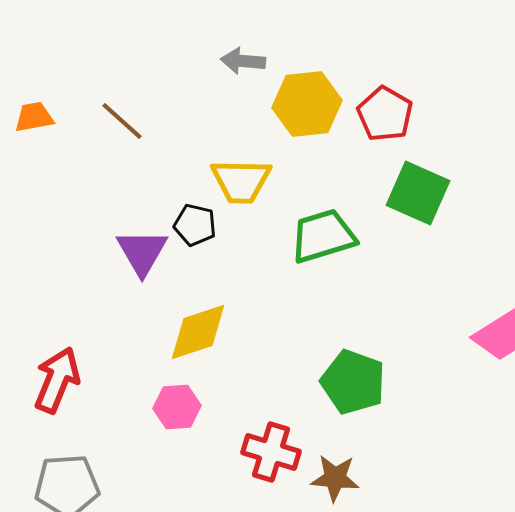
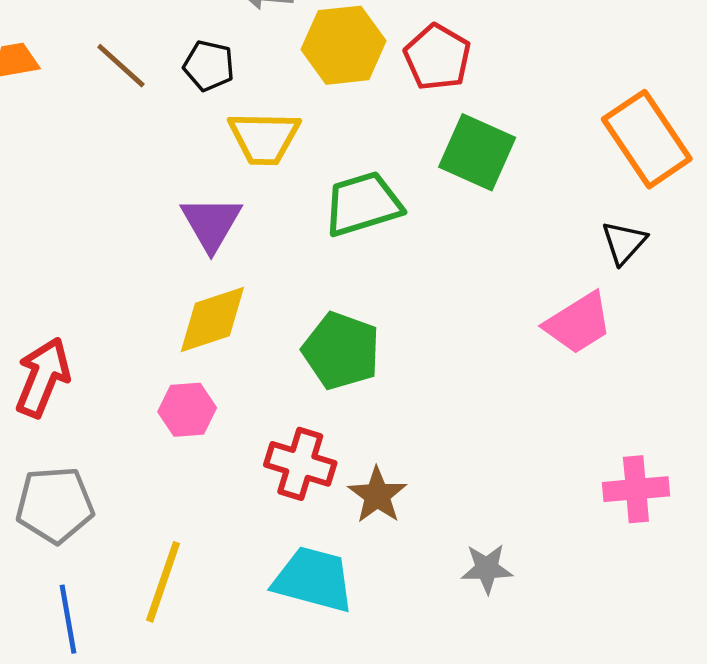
black pentagon: (195, 225) -> (209, 66), moved
purple triangle: (142, 252) -> (211, 223), moved
green pentagon: (353, 382) -> (341, 351), moved
brown star: (335, 478) -> (377, 495), turned 30

